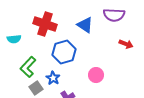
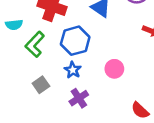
green L-shape: (28, 67) -> (35, 44), moved
blue star: (53, 78) -> (73, 70), moved

